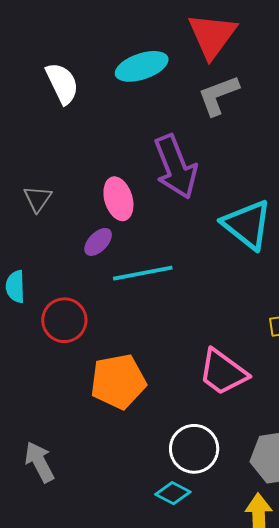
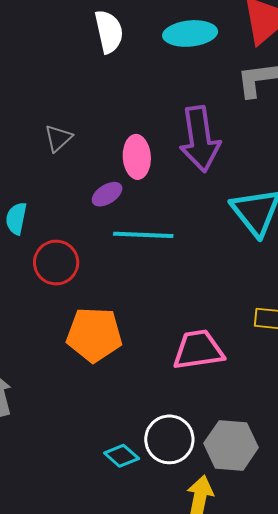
pink trapezoid: (223, 372) -> (198, 350), turned 122
white circle: (194, 449) -> (169, 439), moved

